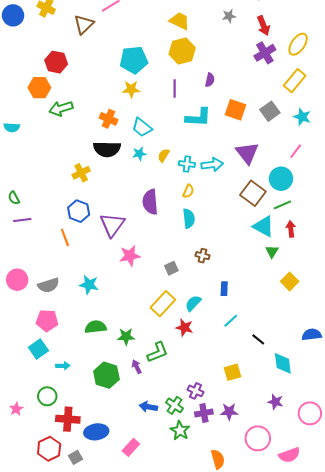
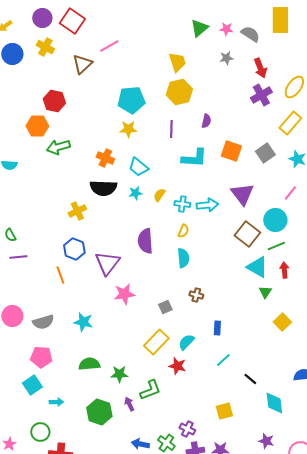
yellow trapezoid: (180, 21) -> (177, 62), turned 45

